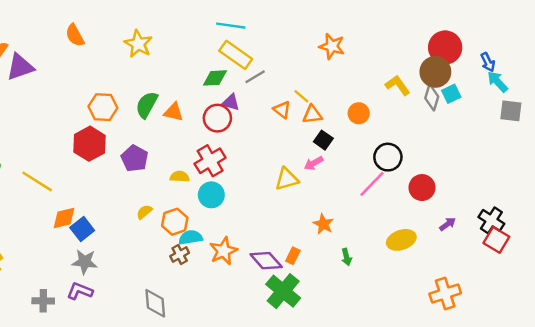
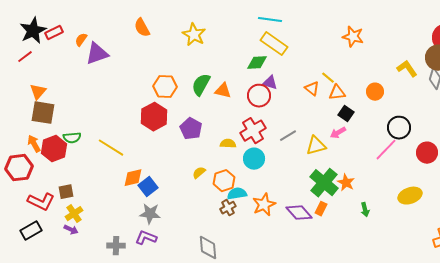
gray line: (255, 77) -> (288, 136), moved
green cross: (283, 291) -> (324, 183), moved

